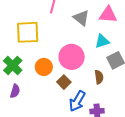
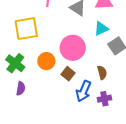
brown semicircle: (99, 77) -> (102, 73), moved

